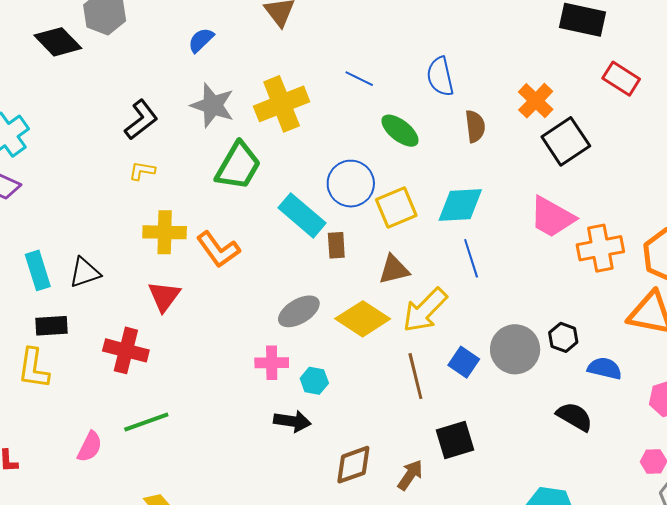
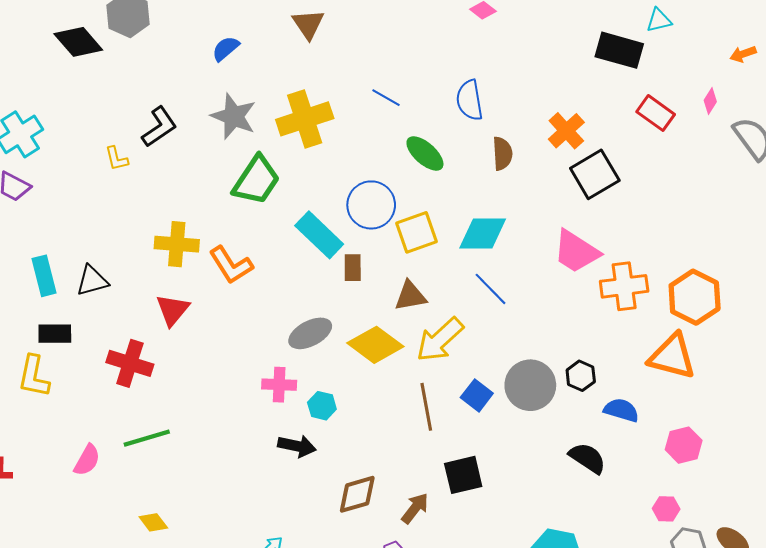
yellow L-shape: (142, 171) -> (116, 159), moved, turned -116
blue line: (471, 258) -> (491, 289), turned -30

